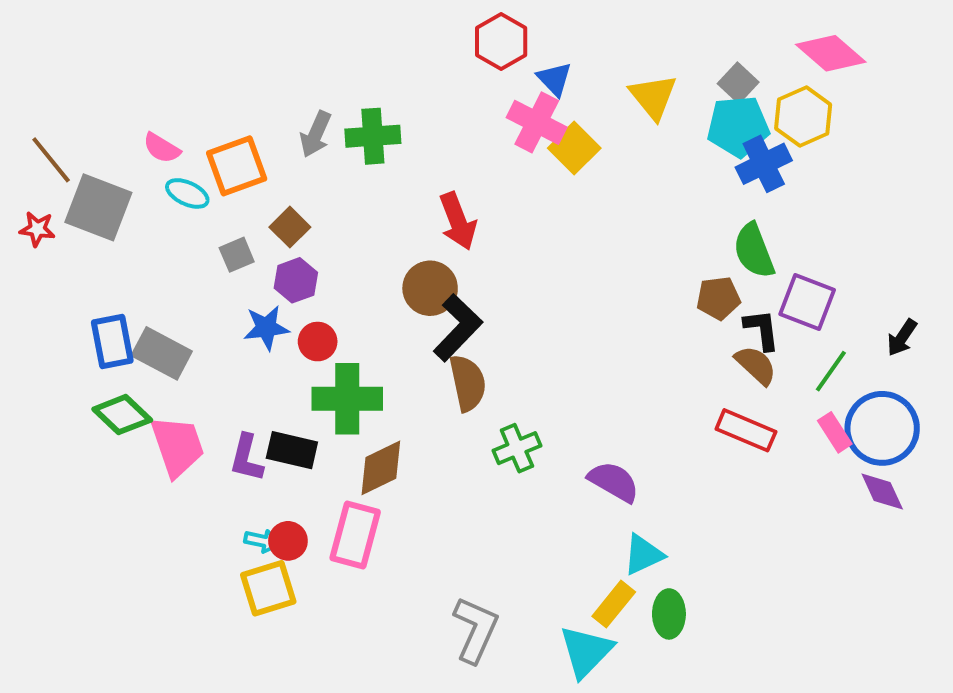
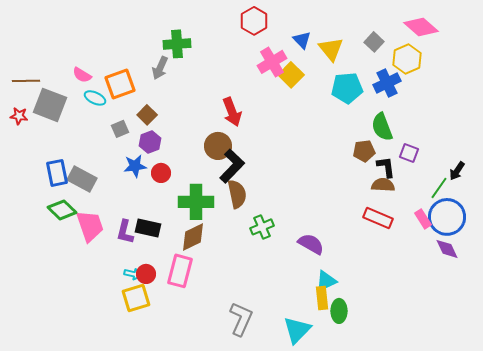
blue triangle: (554, 79) -> (302, 40), moved
pink cross: (537, 122) -> (272, 62), turned 32
cyan pentagon: (738, 126) -> (347, 88), moved
green cross: (373, 136) -> (177, 44), moved
brown line: (51, 160) -> (26, 81), turned -52
purple square: (807, 302) -> (409, 153), size x0.7
brown semicircle: (756, 365) -> (383, 185), turned -40
green line: (831, 371) -> (439, 188), moved
green cross: (347, 399) -> (196, 202), moved
yellow rectangle: (614, 604) -> (322, 298), moved, turned -45

